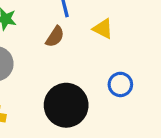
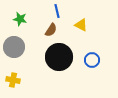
black circle: (66, 105) -> (59, 57), moved

